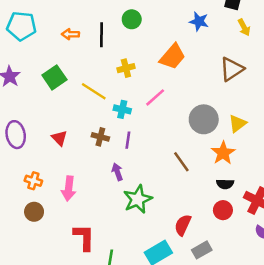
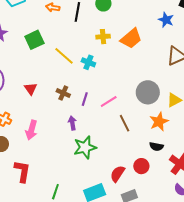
blue star: (199, 21) -> (166, 20), moved
yellow cross: (126, 68) -> (103, 37), moved
pink line: (155, 97) -> (109, 101), moved
cyan cross: (122, 109) -> (88, 62), moved
red circle: (223, 210) -> (141, 166), moved
red L-shape: (84, 237) -> (22, 171), moved

